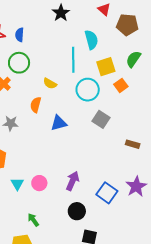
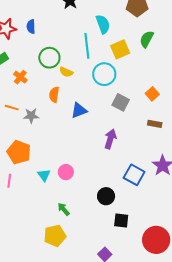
green circle: (19, 63) -> (49, 58), moved
orange square: (121, 85) -> (152, 94), moved
purple arrow: (72, 181) -> (110, 139), moved

